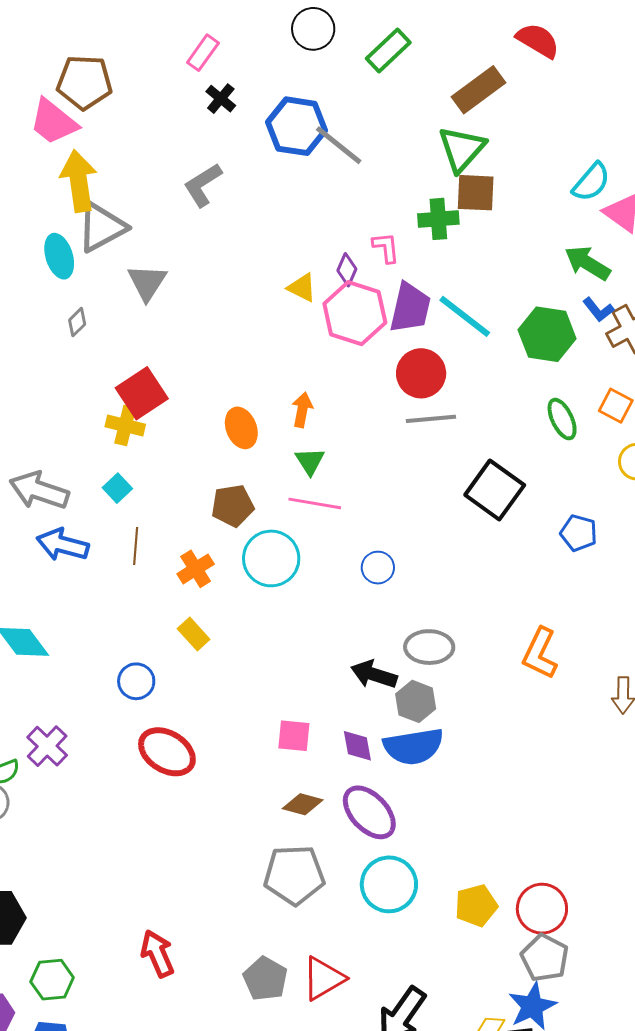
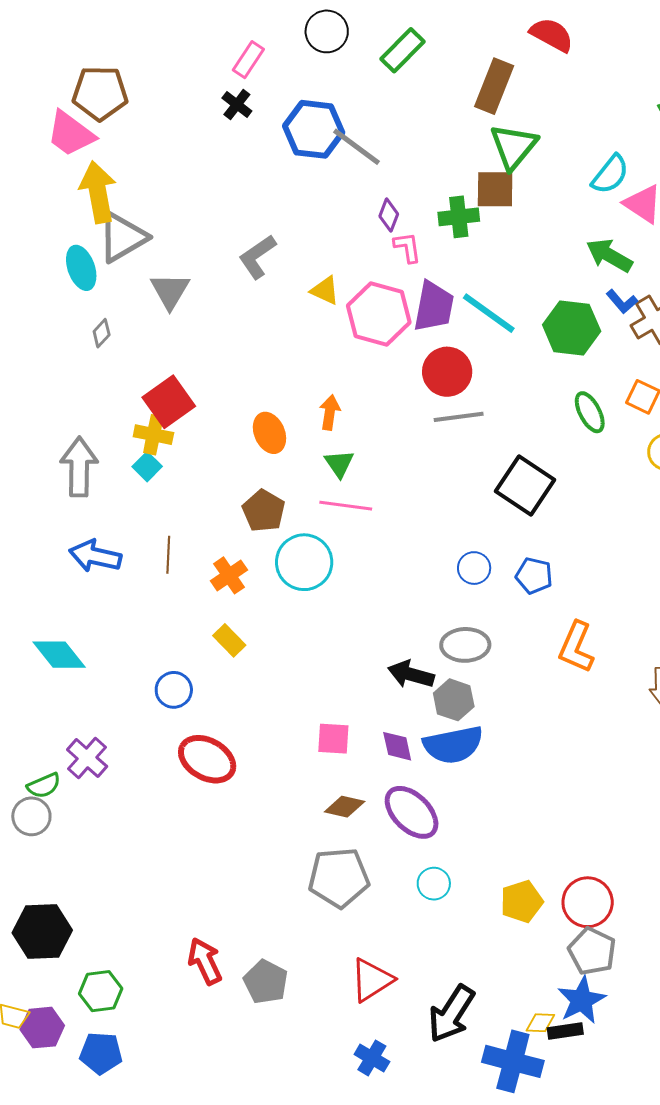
pink rectangle: (203, 53) -> (248, 60), moved
brown rectangle: (478, 90) -> (494, 86), turned -30
green triangle: (462, 149) -> (513, 146), moved
gray L-shape: (203, 185) -> (257, 257), moved
purple diamond: (347, 270) -> (389, 215), moved
cyan square: (117, 488) -> (147, 467), moved
gray arrow: (39, 490) -> (79, 467), moved, turned 74
brown pentagon: (233, 506) -> (264, 511), turned -30
blue pentagon: (579, 533) -> (534, 576), moved
blue circle: (378, 568) -> (474, 568), moved
cyan circle: (389, 884) -> (434, 884), size x0.6
gray pentagon: (265, 979) -> (266, 982), moved

